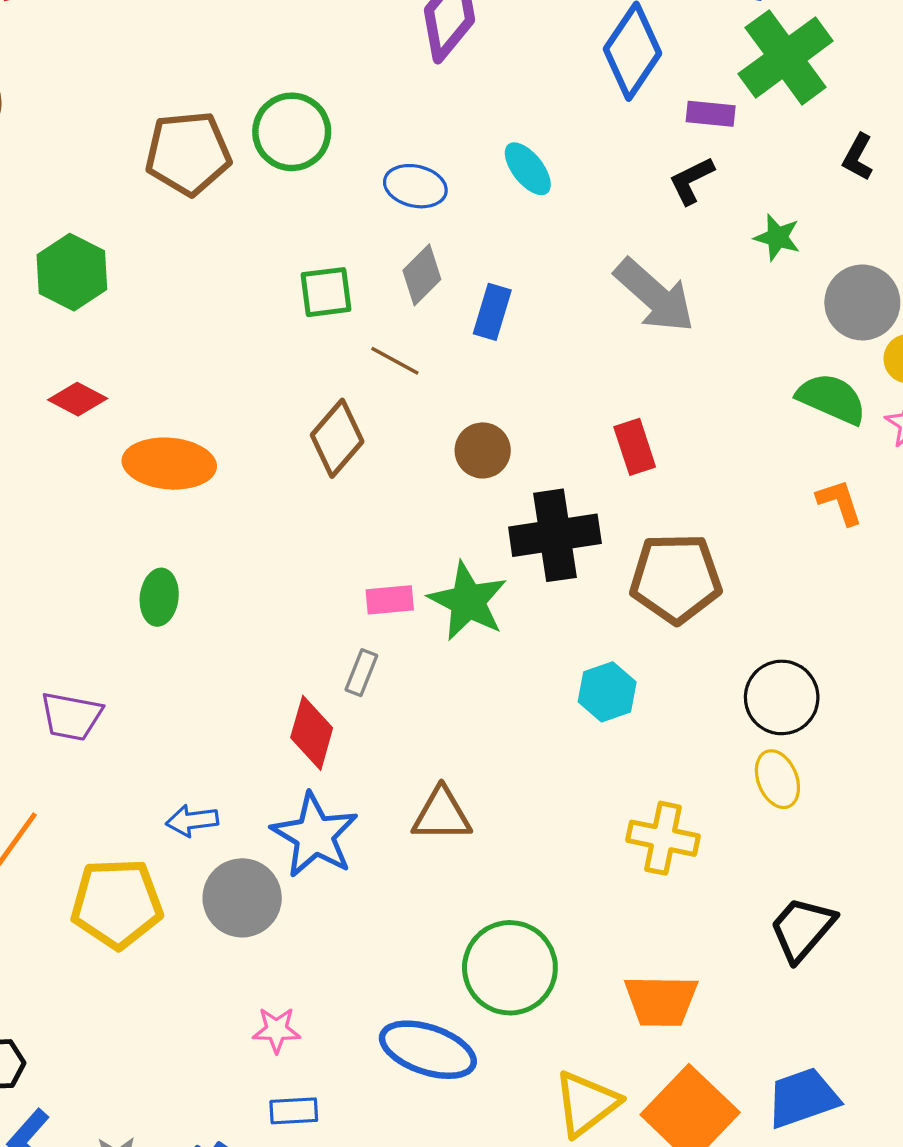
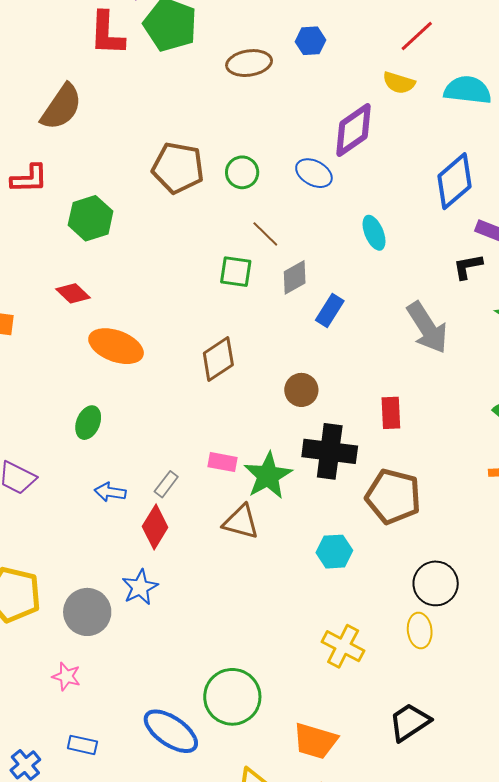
green circle: (292, 132) -> (242, 172), size x0.7
blue ellipse: (415, 186) -> (314, 173), moved
brown line: (395, 361) -> (265, 234), moved
gray rectangle: (361, 673) -> (166, 484), moved
brown triangle: (442, 815) -> (241, 522), moved
blue arrow: (192, 821) -> (110, 492), moved
blue star: (315, 835) -> (140, 587), size x0.7
pink star: (277, 1030) -> (66, 676), moved

